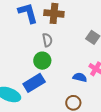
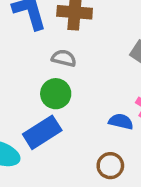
gray semicircle: (47, 40) -> (64, 58), turned -64

